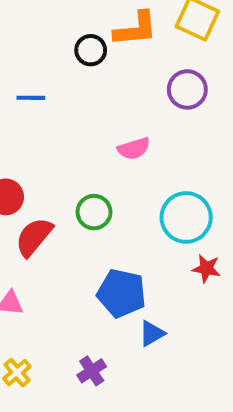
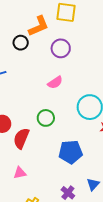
purple circle: (187, 89) -> (61, 48), moved
blue triangle: (152, 334) -> (93, 184), moved

